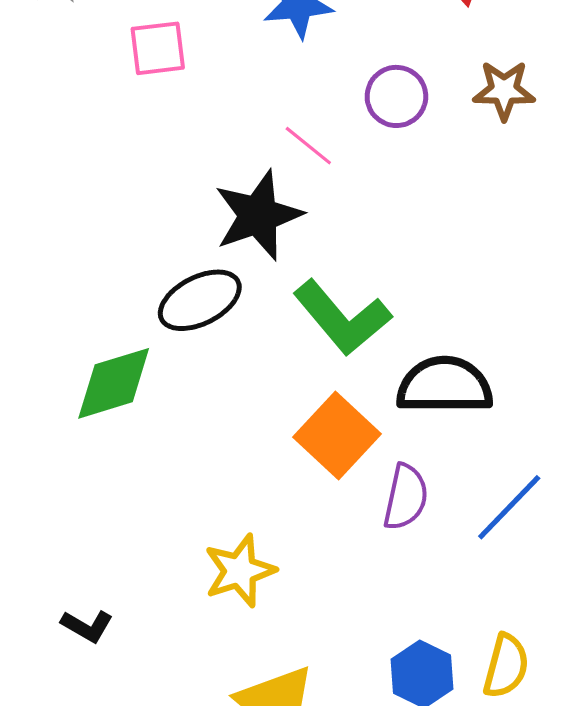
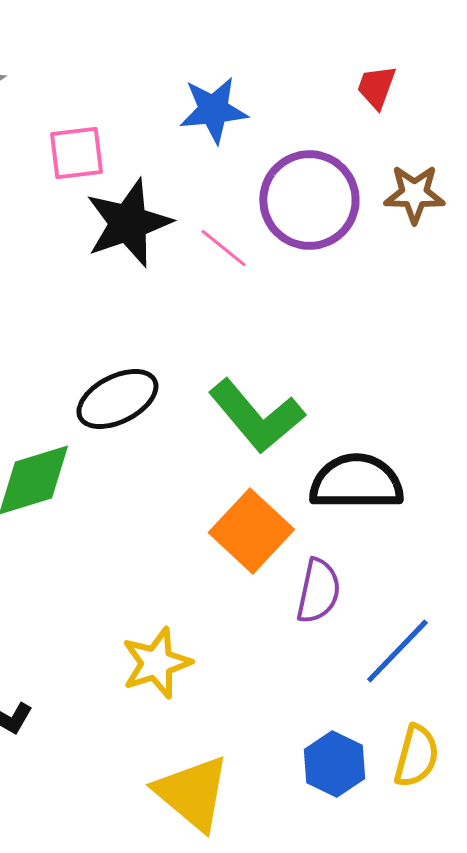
purple circle: (396, 96) -> (309, 200), size x1.6
black star: (258, 215) -> (128, 223), moved
blue line: (509, 507) -> (397, 651), moved

